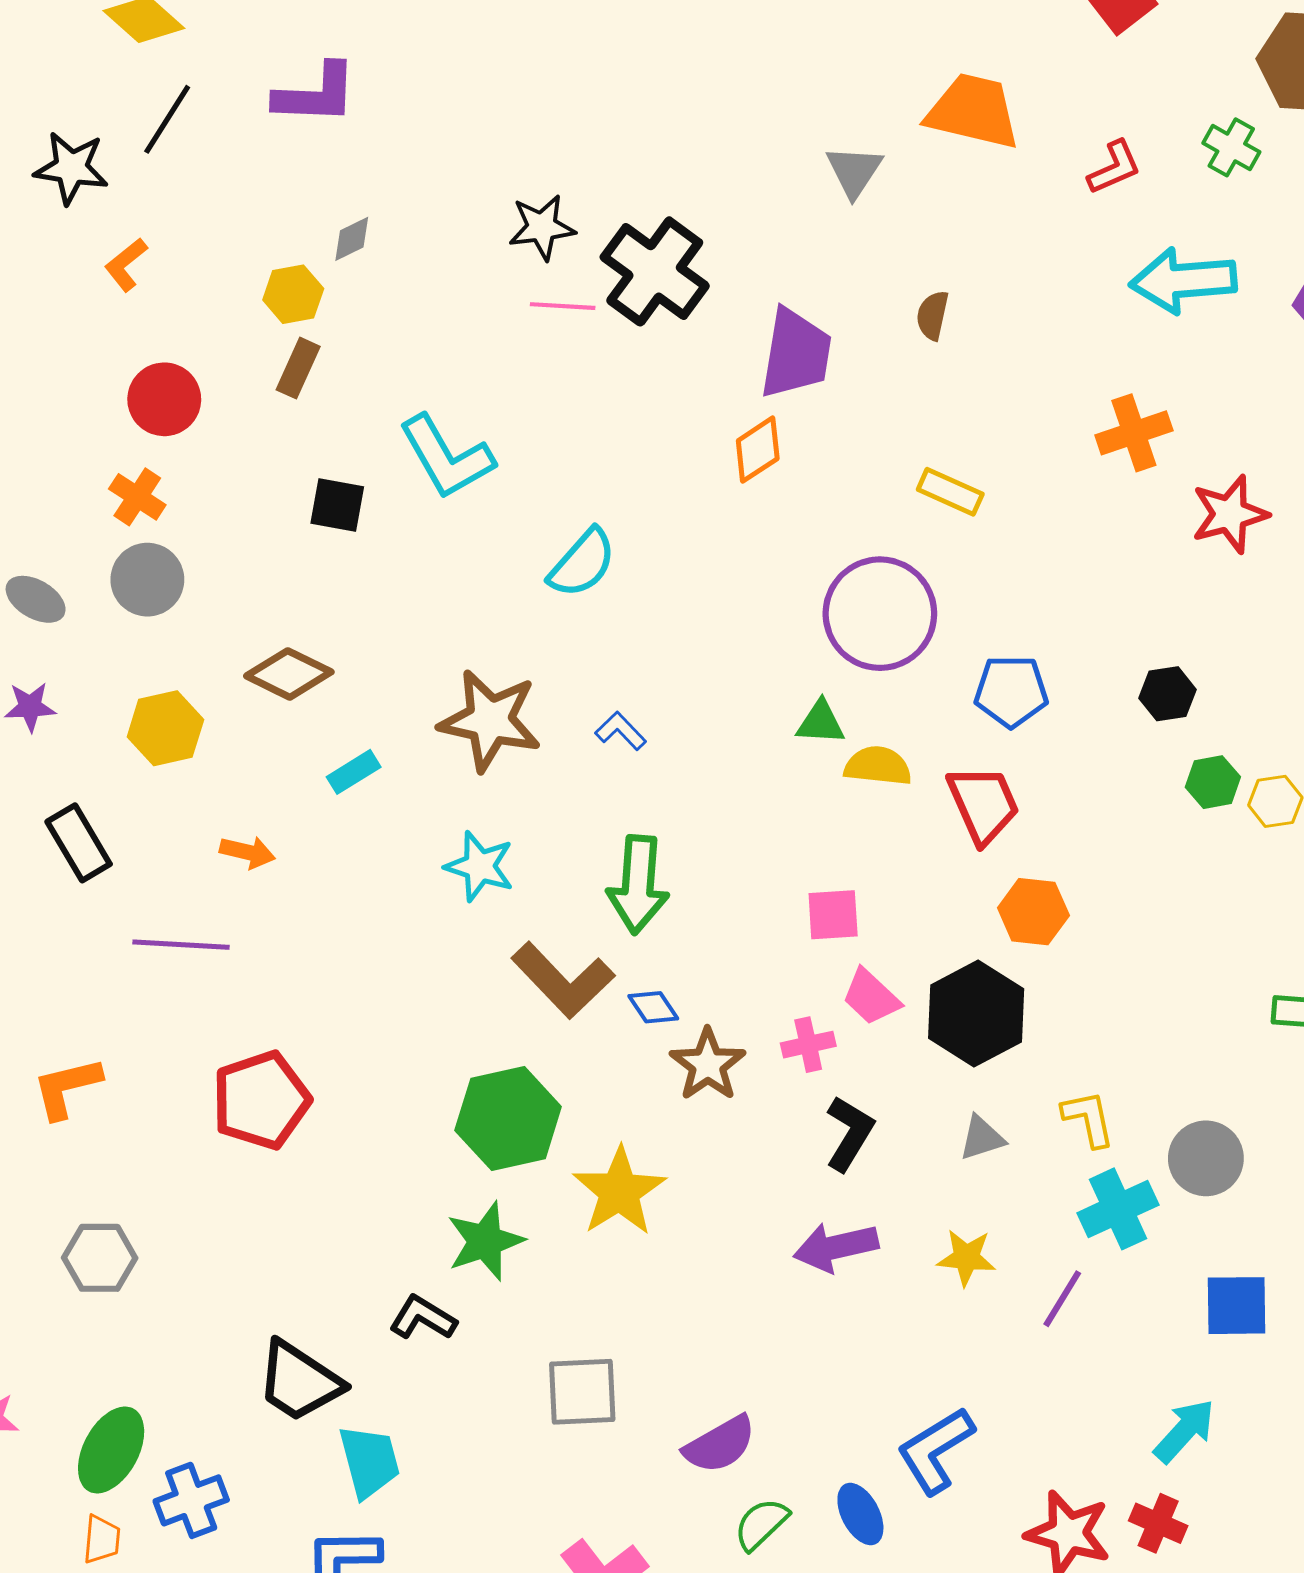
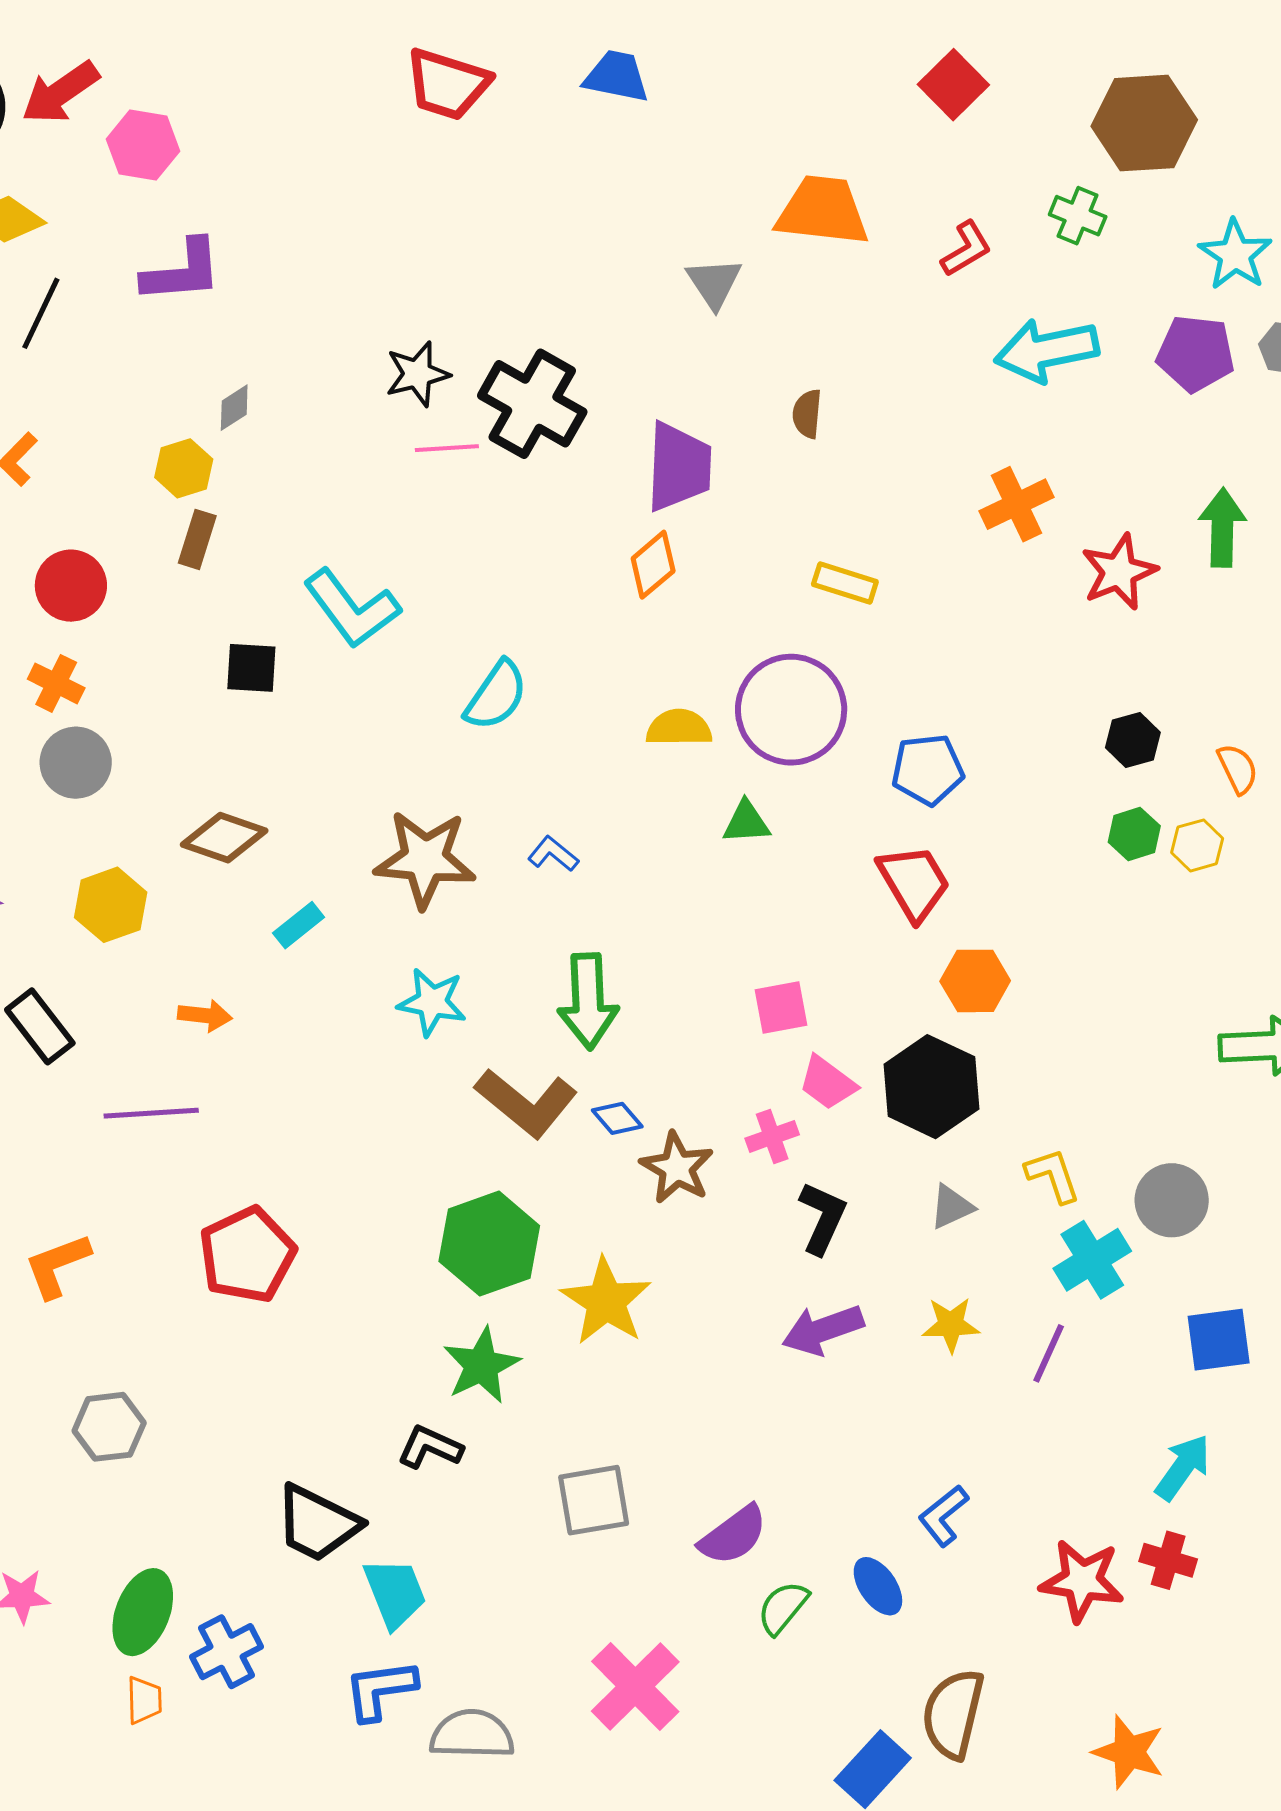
black hexagon: (1167, 694) -> (1133, 740), moved
yellow semicircle: (878, 766) -> (679, 728), moved
blue L-shape: (936, 1450) -> (943, 1516), size x0.7

